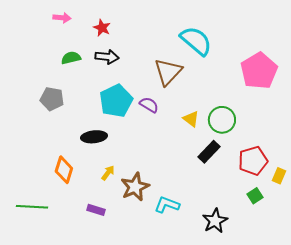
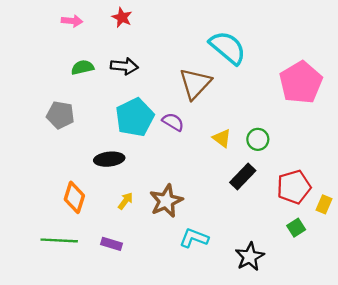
red star: (102, 28) -> (122, 17), moved
green circle: (222, 120) -> (258, 139), size x0.7
brown star: (135, 187) -> (166, 201), moved
green line: (32, 207) -> (59, 240), moved

